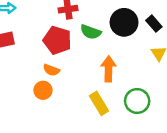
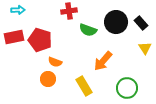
red pentagon: (57, 40) -> (40, 40), moved
orange arrow: (109, 69) -> (103, 61), turned -140
yellow rectangle: (99, 103) -> (84, 86), moved

